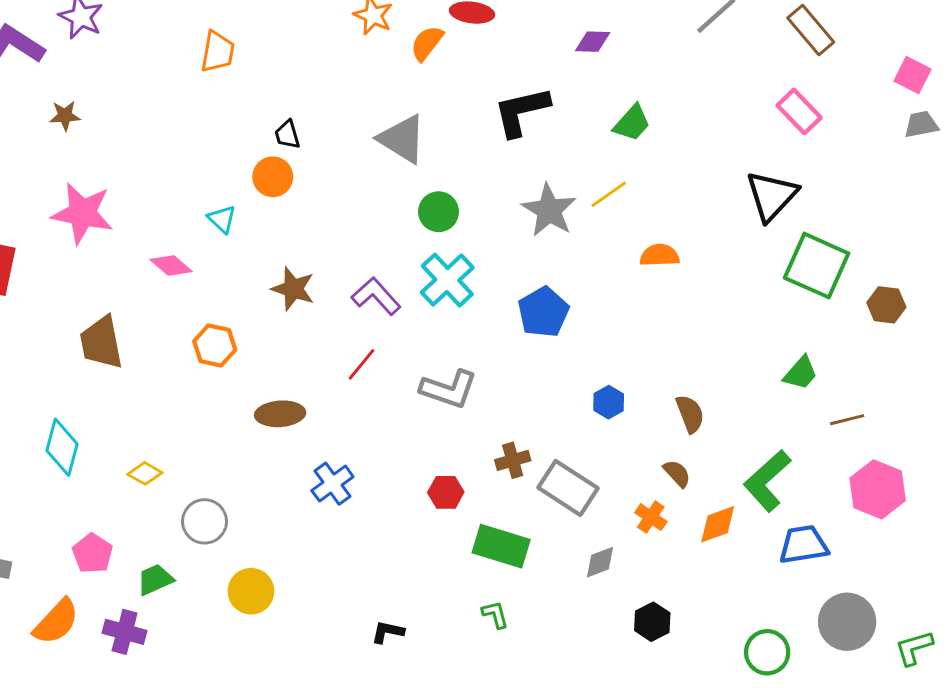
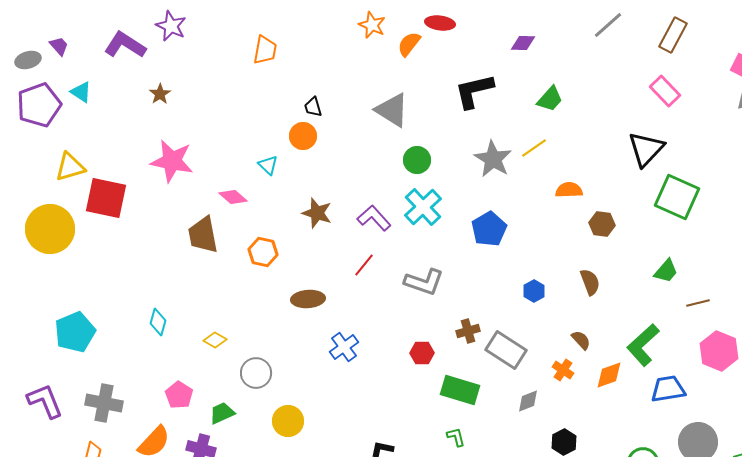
brown rectangle: (811, 30) -> (673, 35), turned 68
brown star: (65, 116) -> (160, 94), turned -30
brown hexagon: (886, 305) -> (602, 224), moved
brown trapezoid: (101, 343) -> (203, 235), moved
brown semicircle: (690, 414) -> (590, 282), moved
cyan diamond: (62, 447) -> (158, 322), size x0.7

